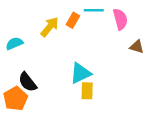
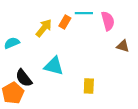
cyan triangle: (81, 73) -> (54, 66), moved, turned 40
yellow rectangle: (87, 91) -> (89, 86), moved

